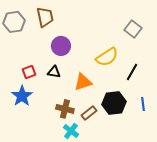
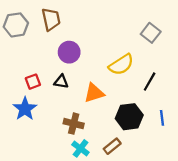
brown rectangle: (89, 113) -> (112, 146), moved

